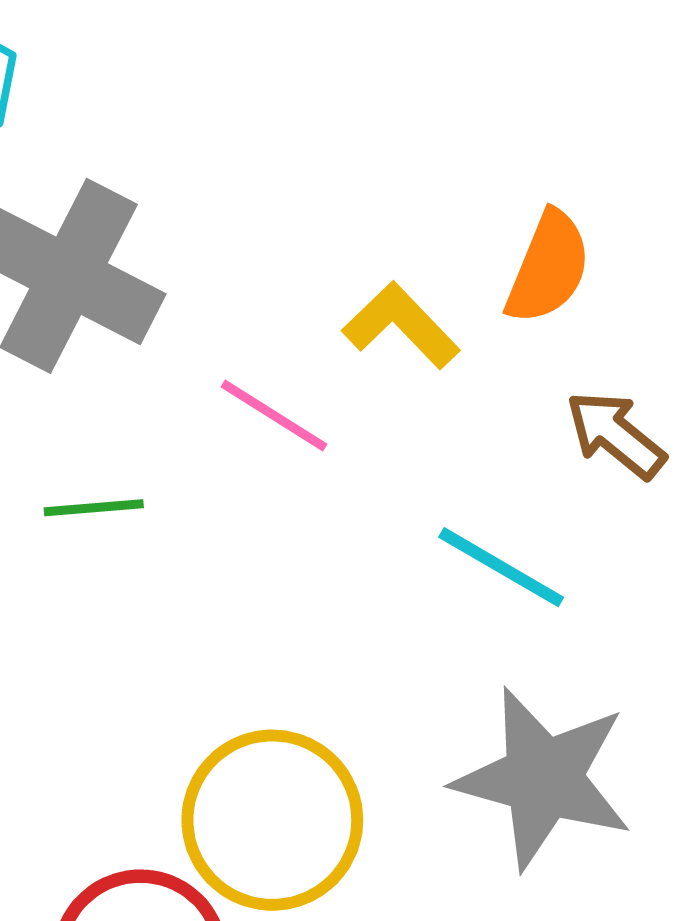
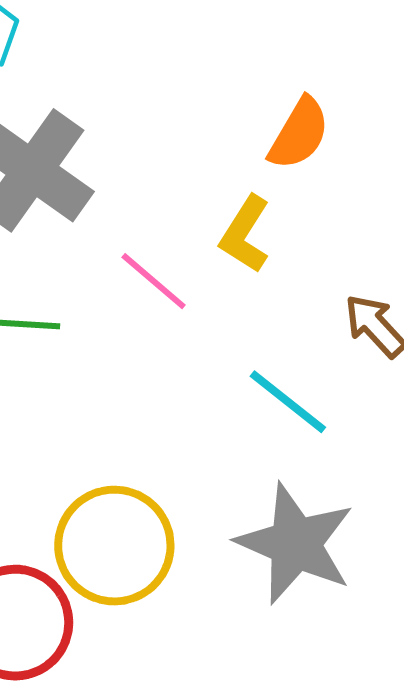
orange semicircle: (548, 267) -> (299, 134), moved
yellow L-shape: (401, 325) -> (245, 234), turned -112

